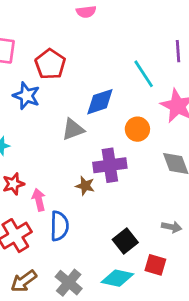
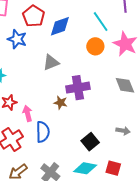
blue diamond: (100, 102) -> (60, 26), moved
orange circle: (137, 129) -> (95, 46), moved
red square: (155, 265) -> (113, 168), moved

